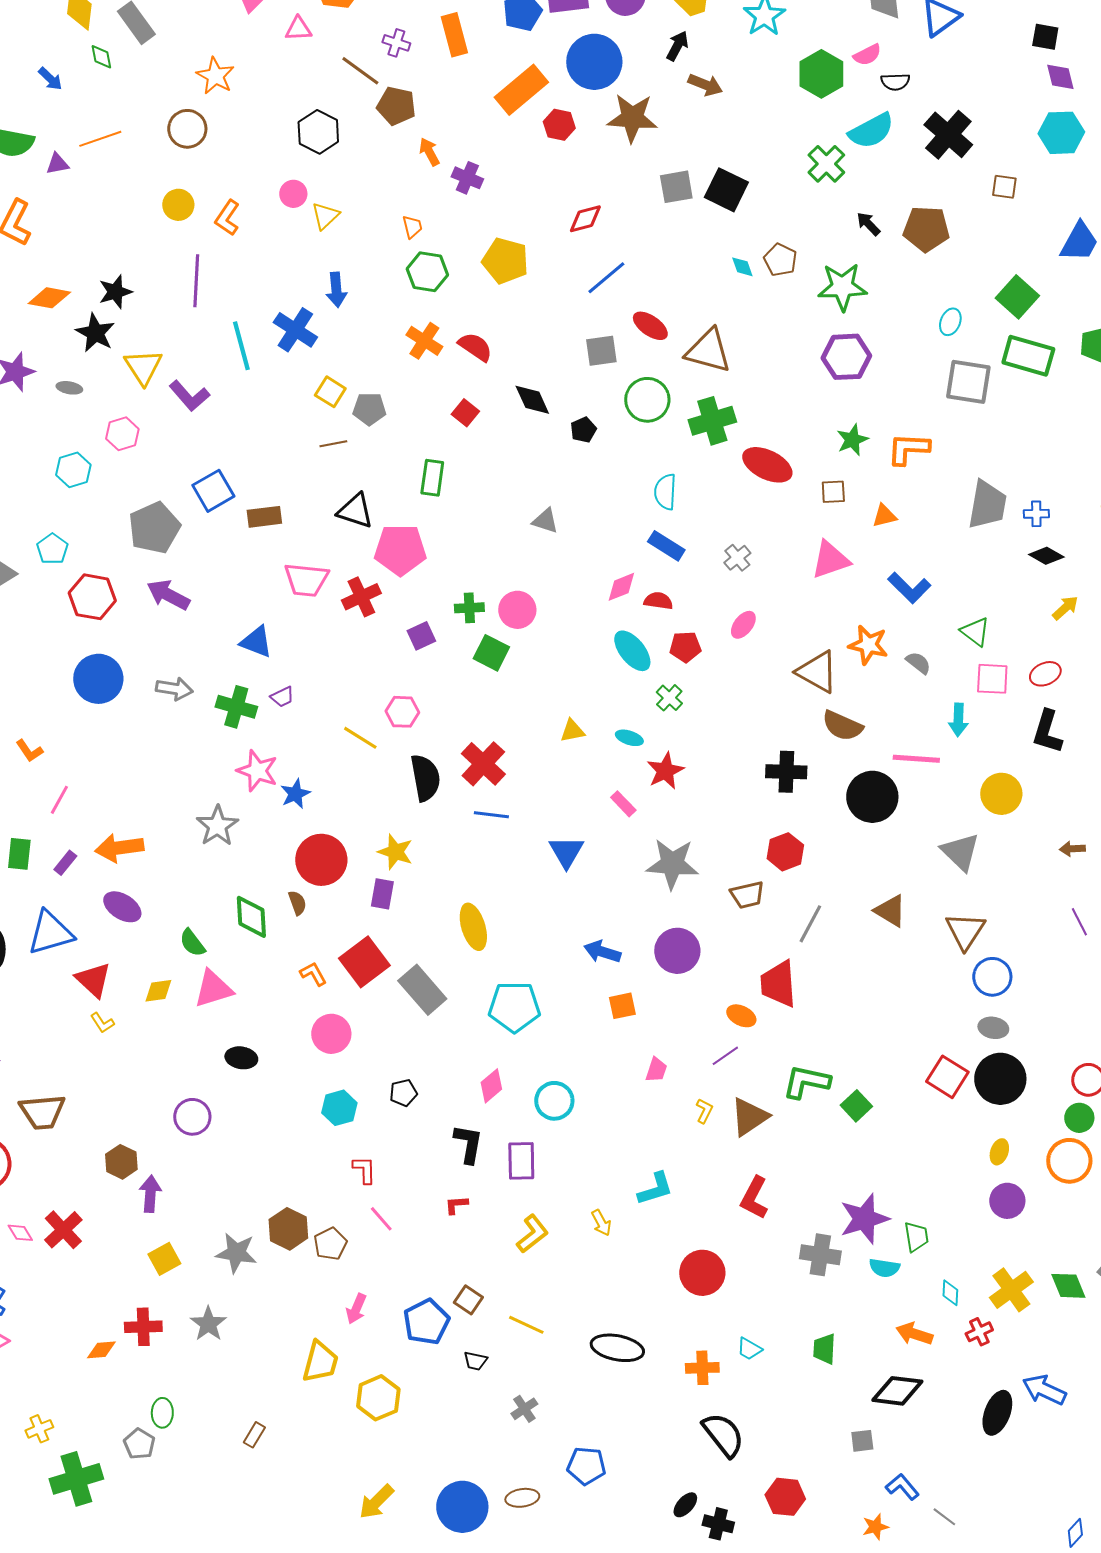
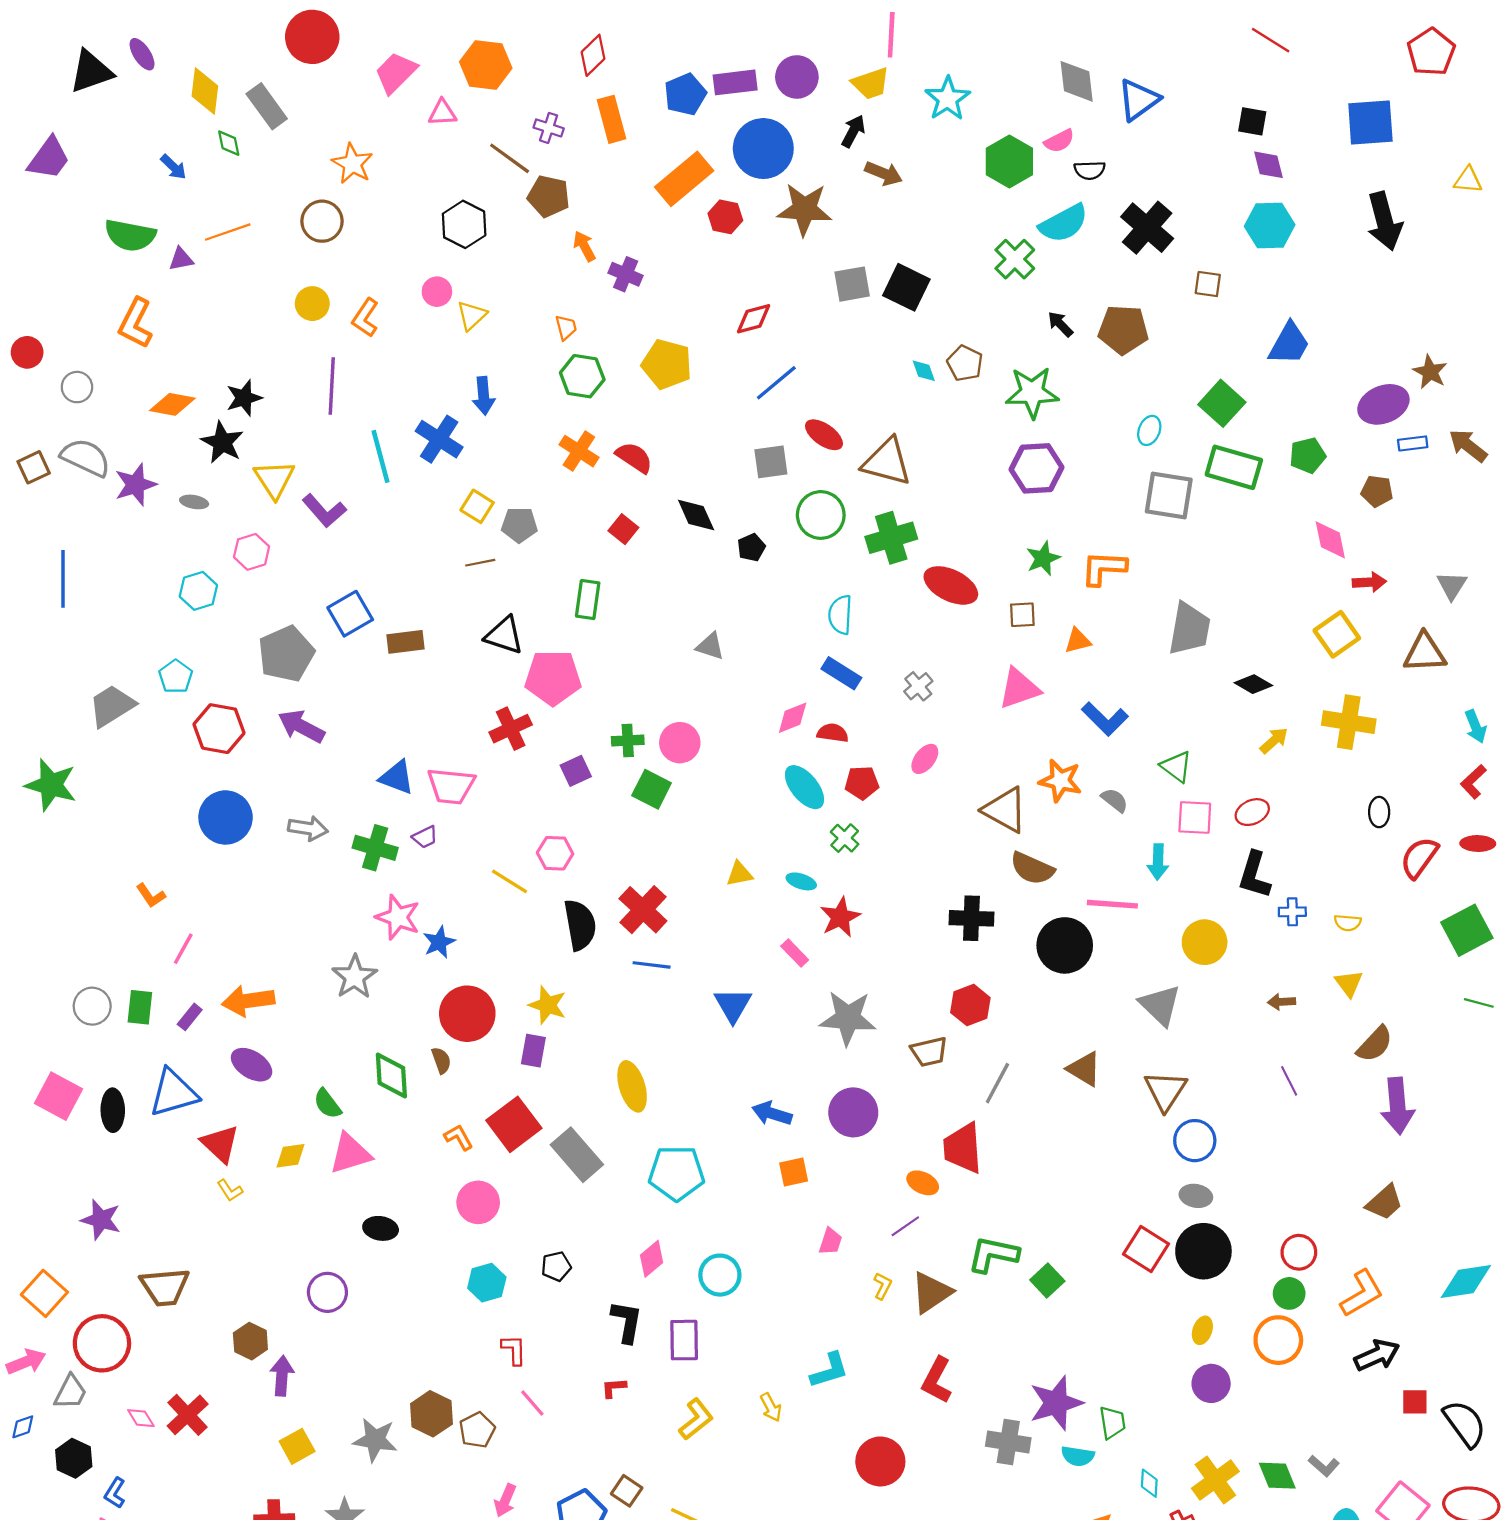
blue cross: (1036, 514) -> (1292, 912), moved
pink trapezoid: (306, 580) -> (451, 786), moved

